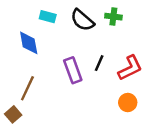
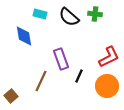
black line: (99, 63) -> (79, 76), moved
brown line: (27, 88) -> (41, 81), moved
orange circle: (128, 103) -> (107, 86), size x1.5

